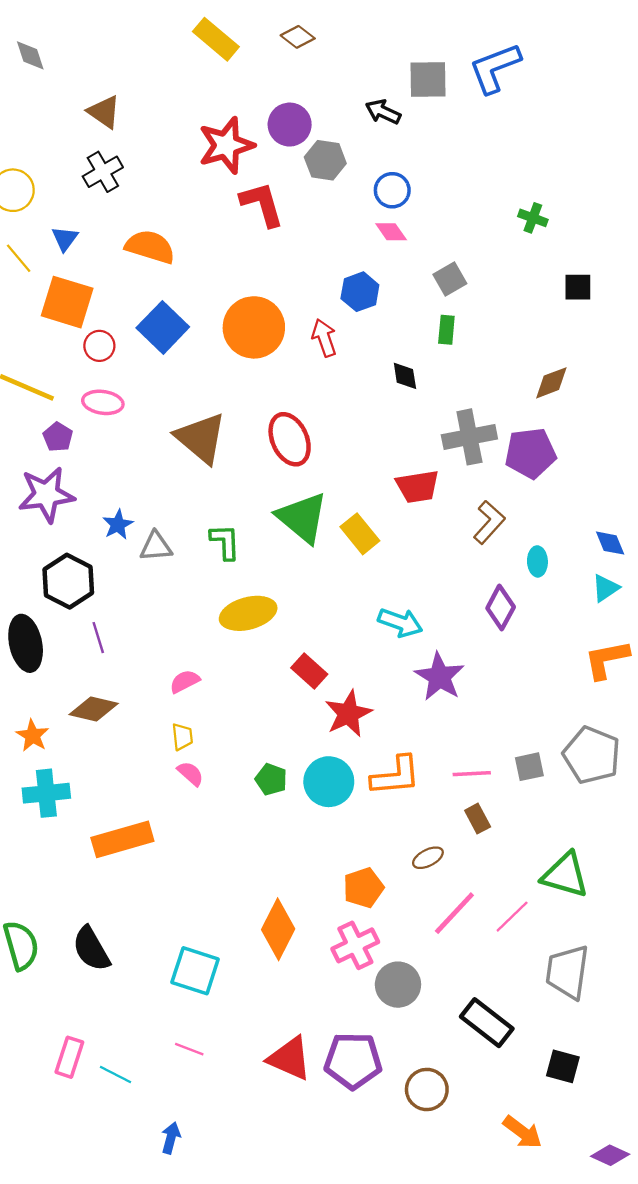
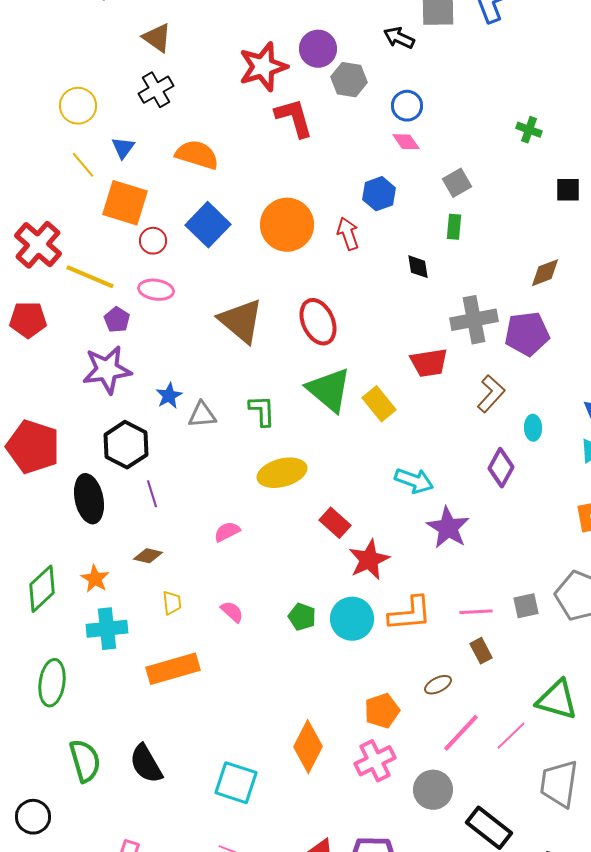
brown diamond: (94, 709) -> (148, 556), size x0.7
yellow trapezoid: (182, 737) -> (172, 603), moved
gray circle: (398, 985) -> (433, 790), moved

